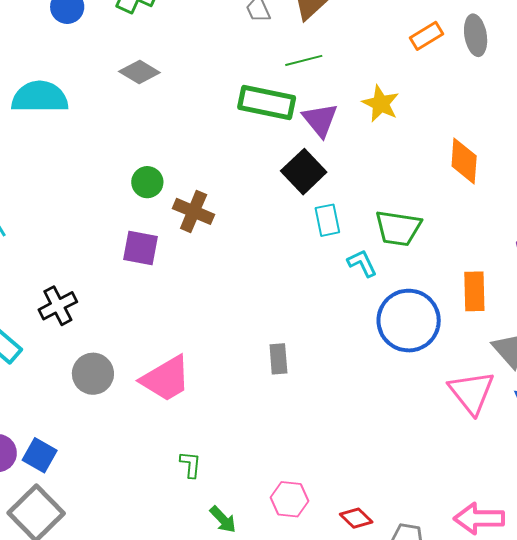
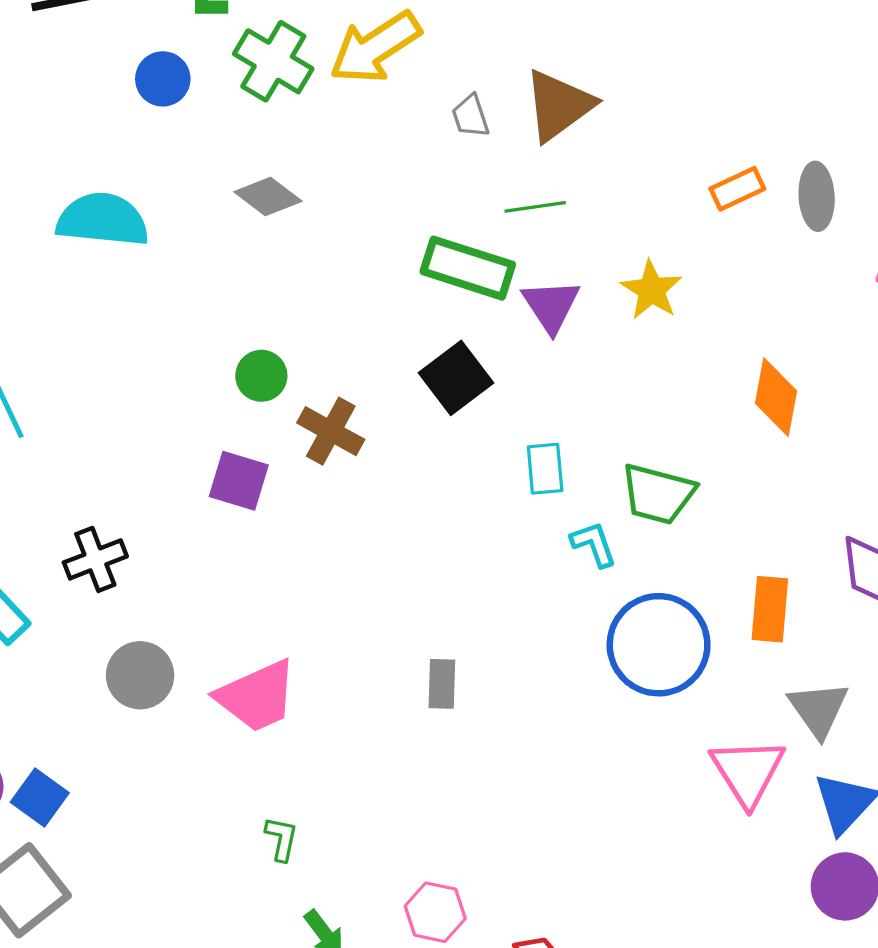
black square: (304, 172) -> (456, 378), moved

